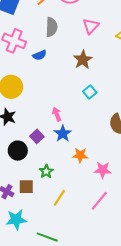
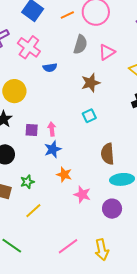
gray semicircle: (51, 27) -> (80, 45), moved
purple square: (37, 136) -> (32, 130), moved, turned 32
pink line: (99, 201) -> (68, 246), moved

